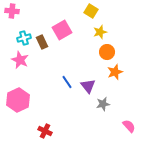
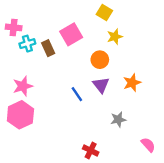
pink cross: (12, 11) -> (14, 27), moved
orange circle: (107, 52) -> (100, 60), moved
pink star: (20, 60) -> (23, 86), moved, turned 30
purple triangle: (88, 86) -> (101, 85), moved
red cross: (45, 131) -> (91, 150), moved

